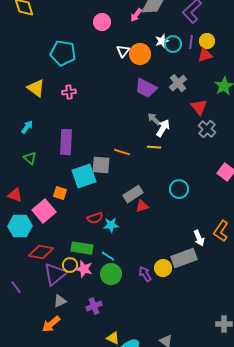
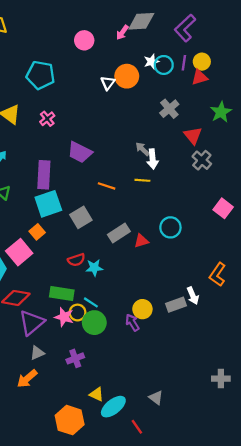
white triangle: (123, 51) -> (108, 83), moved
purple trapezoid: (146, 88) -> (80, 152), moved
pink cross: (69, 92) -> (47, 119), turned -32
white arrow: (163, 128) -> (153, 159), turned 144
gray square: (101, 165) -> (81, 217), moved, turned -36
cyan square: (84, 176) -> (48, 204), moved
orange square: (60, 193) -> (37, 232), turned 32
red triangle: (142, 206) -> (141, 241), moved
white arrow: (199, 238) -> (193, 296), moved
gray rectangle: (184, 258) -> (176, 305), size x0.7
yellow circle: (70, 265) -> (77, 313), moved
yellow circle: (163, 268) -> (142, 309), moved

